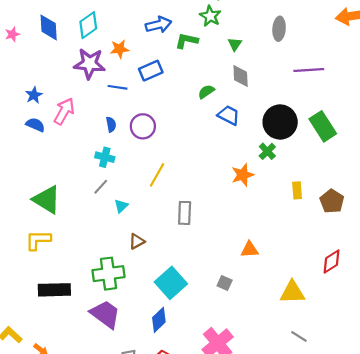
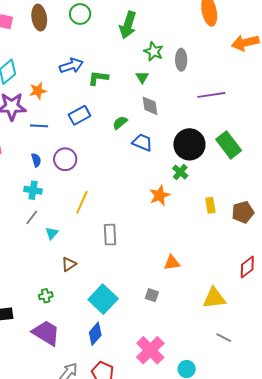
green star: (210, 16) -> (154, 51), moved
blue rectangle: (151, 71) -> (79, 115), moved
brown pentagon: (332, 201) -> (243, 212), turned 30
green cross: (109, 274) -> (46, 296), size x0.5

